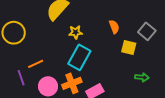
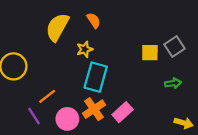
orange semicircle: (114, 27) -> (94, 20), moved
gray square: (147, 31) -> (174, 46), moved, turned 30

